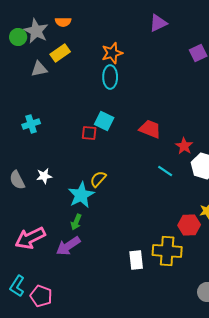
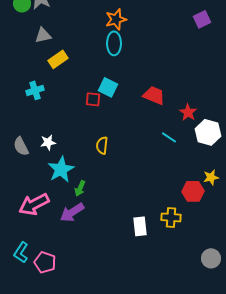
yellow rectangle: (60, 53) -> (58, 59), moved
yellow semicircle: (98, 179) -> (102, 145), turned -36
cyan star: (81, 195) -> (61, 169), moved
yellow cross: (167, 251) -> (171, 217), size x0.7

